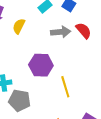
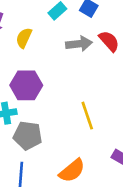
purple hexagon: (41, 65) -> (26, 85), moved

